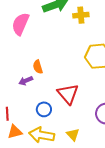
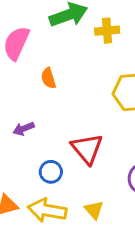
orange semicircle: (38, 67) -> (48, 78), moved

